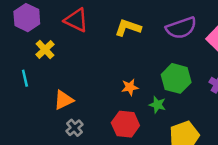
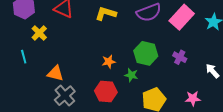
orange triangle: (64, 100) -> (55, 73), turned 42
gray cross: (75, 128) -> (65, 96), size x1.5

